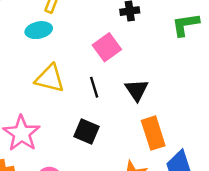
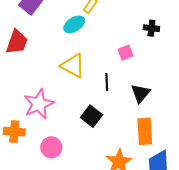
cyan ellipse: (39, 30) -> (74, 24), turned -35
pink square: (107, 47) -> (125, 53), size x0.7

